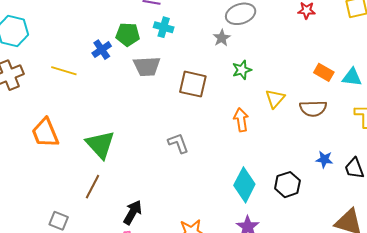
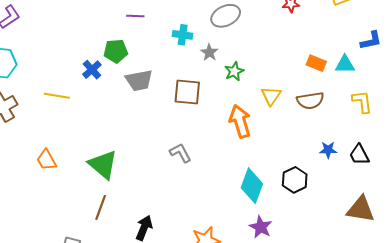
cyan cross: (164, 27) -> (183, 35), moved
gray star: (222, 38) -> (209, 53), moved
orange arrow: (241, 120) -> (240, 121), size x1.4
orange trapezoid: (45, 133) -> (46, 160), size x0.7

